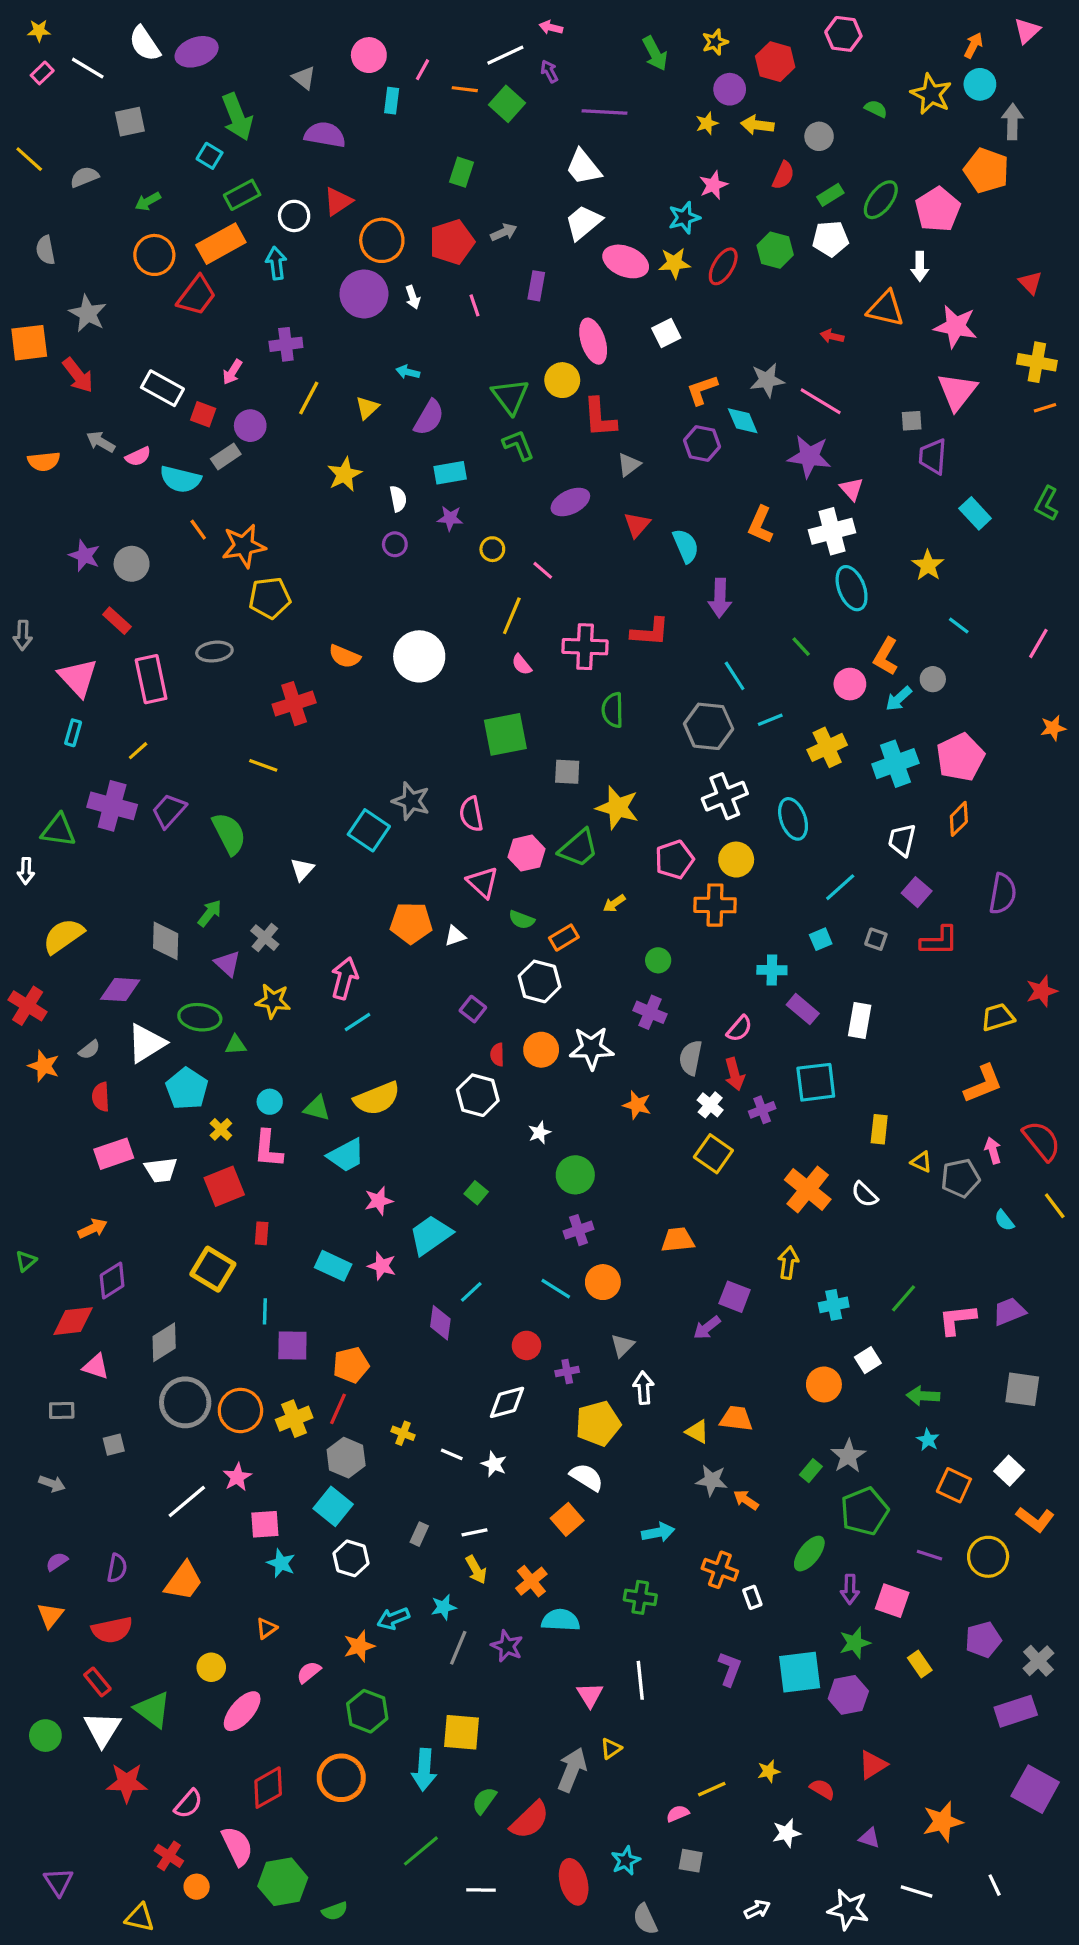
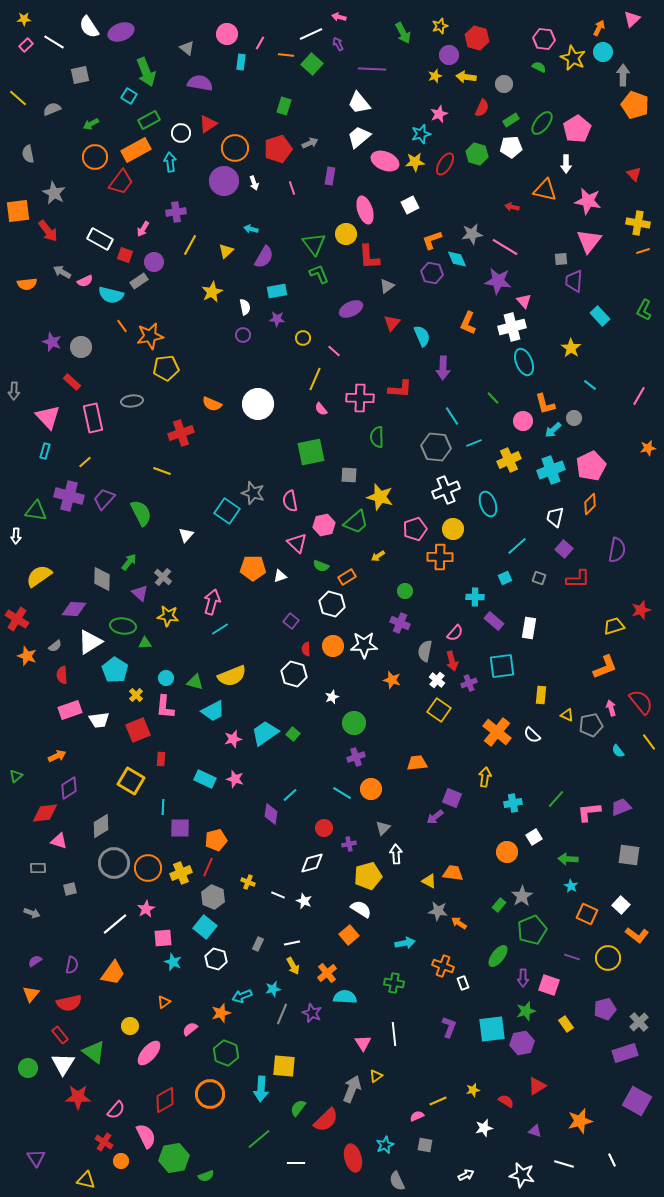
pink hexagon: (843, 34) -> (544, 39), moved
orange pentagon: (986, 170) -> (635, 105), moved
orange L-shape: (886, 656) -> (545, 404), turned -45
cyan trapezoid: (431, 1235) -> (265, 733), moved

